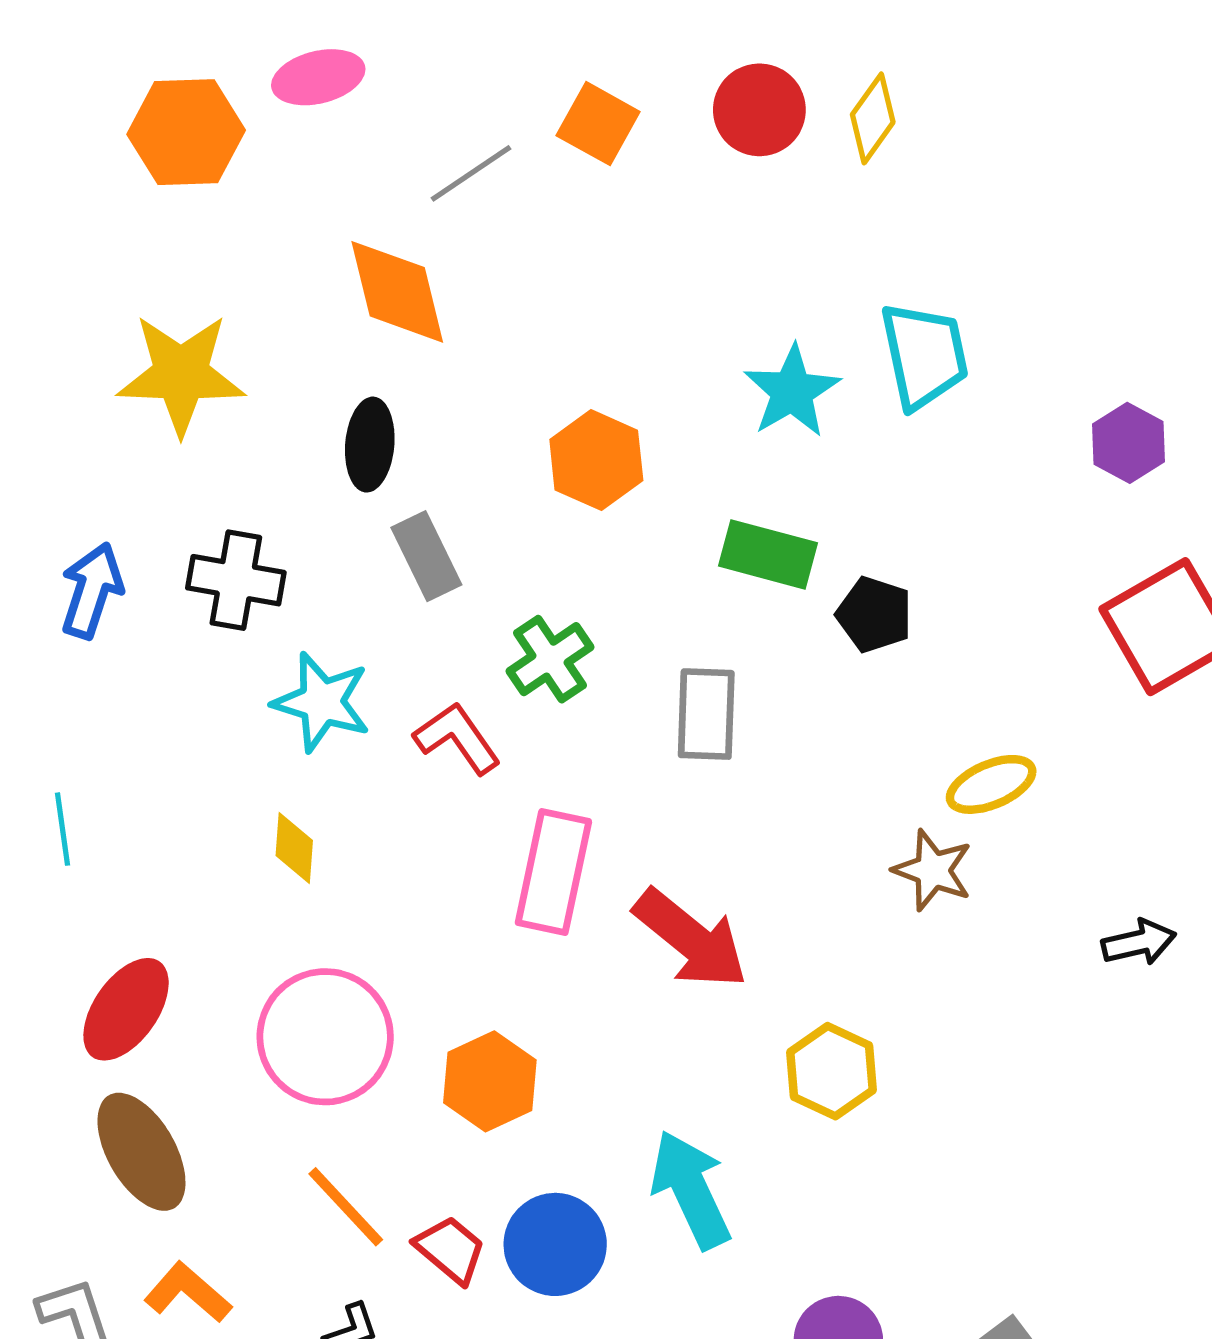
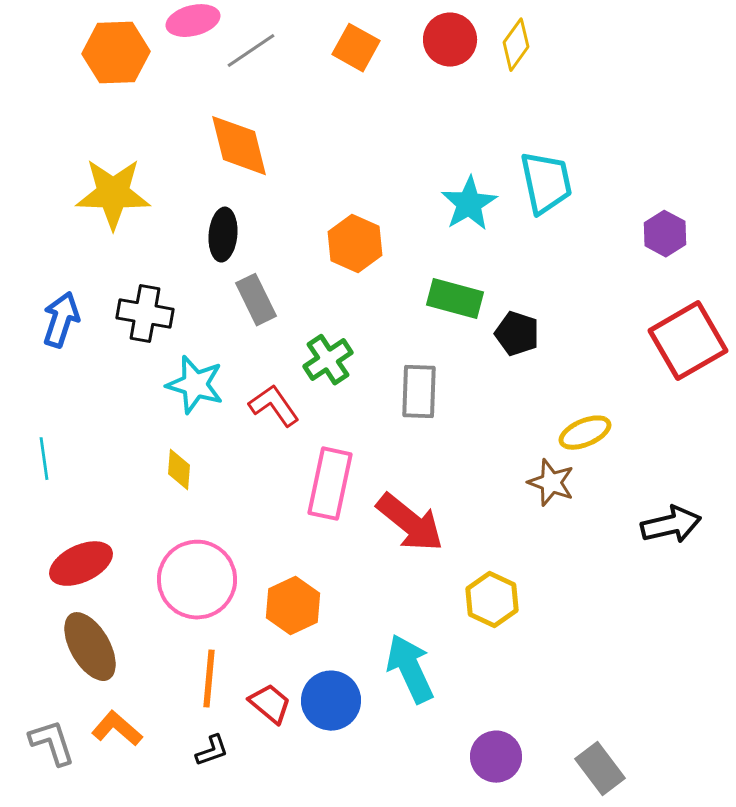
gray line: (471, 173) -> (251, 51), moved
black arrow: (1139, 942) -> (671, 525), size x1.4
red ellipse: (126, 1009) -> (81, 564), turned 30
orange line: (346, 1207) -> (209, 679), turned 48

